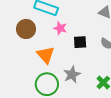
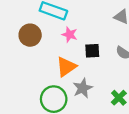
orange triangle: (46, 55) -> (66, 67), moved, turned 36

